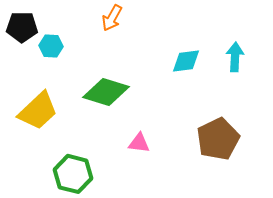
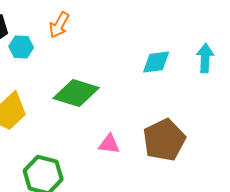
orange arrow: (112, 18) -> (59, 25), moved
brown pentagon: (218, 139) -> (164, 140), moved

